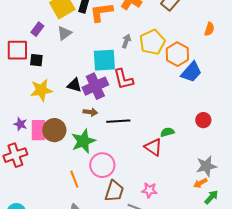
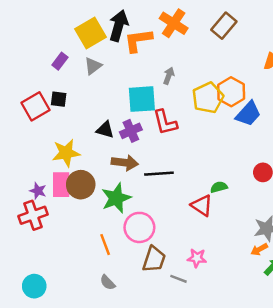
yellow pentagon: (152, 42) -> (208, 98), moved
red square: (17, 50) -> (35, 106), moved, turned -30
purple cross: (95, 86) -> (131, 131), size x0.7
yellow star: (41, 90) -> (66, 153), moved
brown arrow: (90, 112) -> (125, 163), size x1.5
purple star: (20, 124) -> (38, 191), moved

